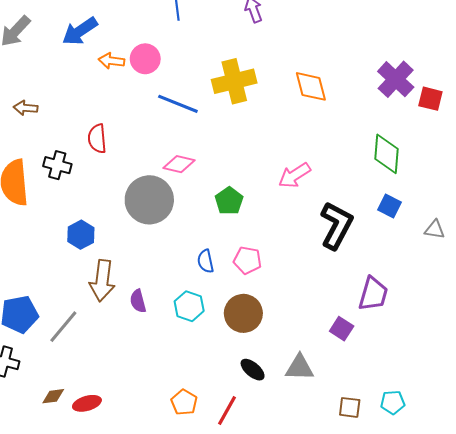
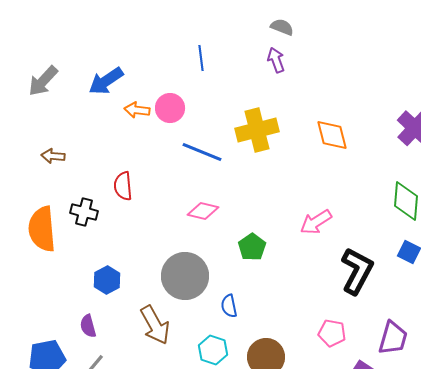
gray circle: (149, 200) -> (185, 276), moved
pink pentagon: (247, 260) -> (332, 333), moved
brown arrow: (102, 281) -> (155, 325), moved, turned -36
purple semicircle: (138, 301) -> (88, 326), moved

